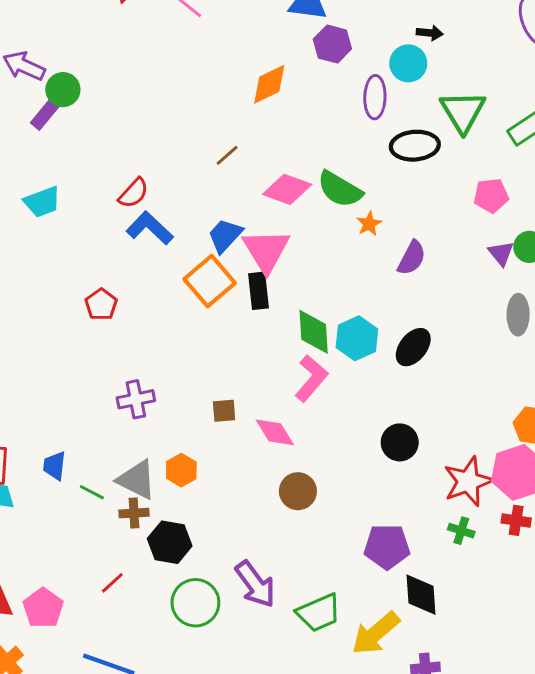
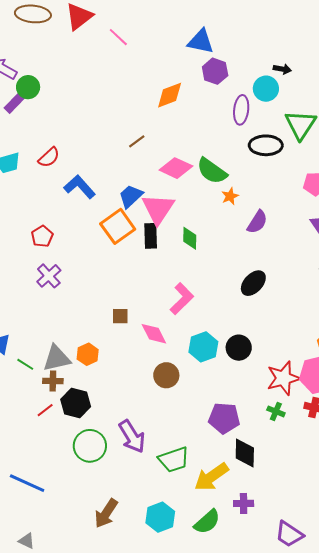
red semicircle: (133, 193) -> (49, 157), moved
green diamond: (314, 332) -> (190, 238), moved, size x0.7
cyan hexagon: (357, 338) -> (203, 347), moved
purple cross: (136, 399) -> (49, 276), moved, turned -35
gray triangle: (137, 480) -> (57, 358), turned -44
red line: (112, 583) -> (45, 410), moved

